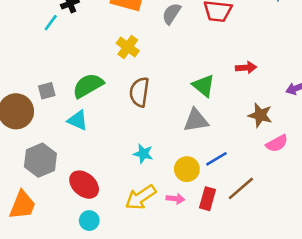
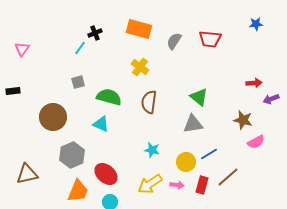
red arrow: (246, 68) -> (254, 83), moved
green semicircle: (88, 86) -> (109, 97), turned 45
gray square: (47, 91) -> (78, 82), moved
orange trapezoid: (22, 205) -> (78, 191), moved

